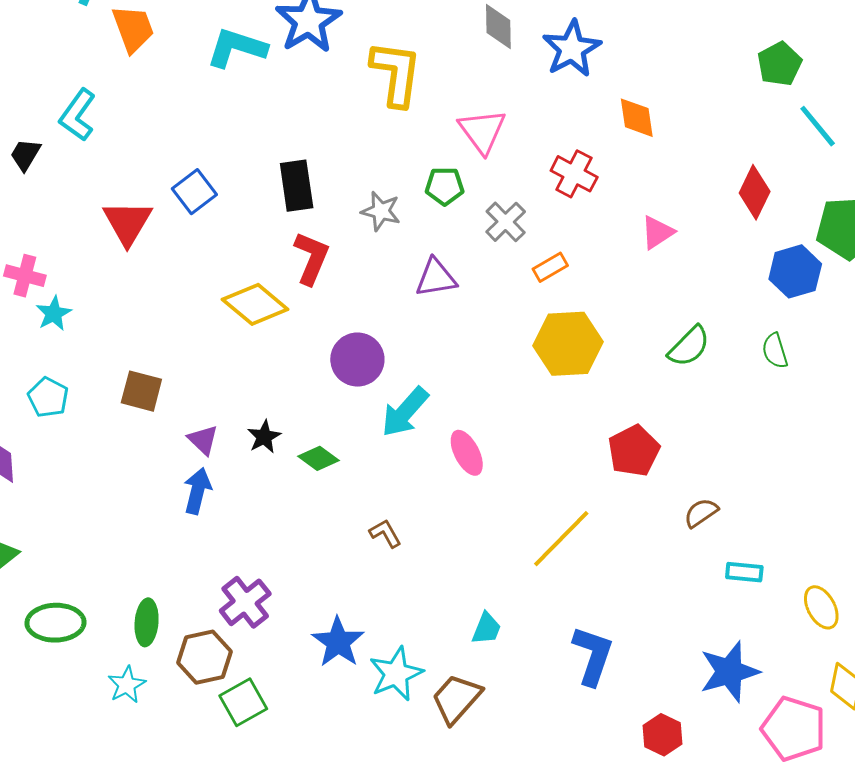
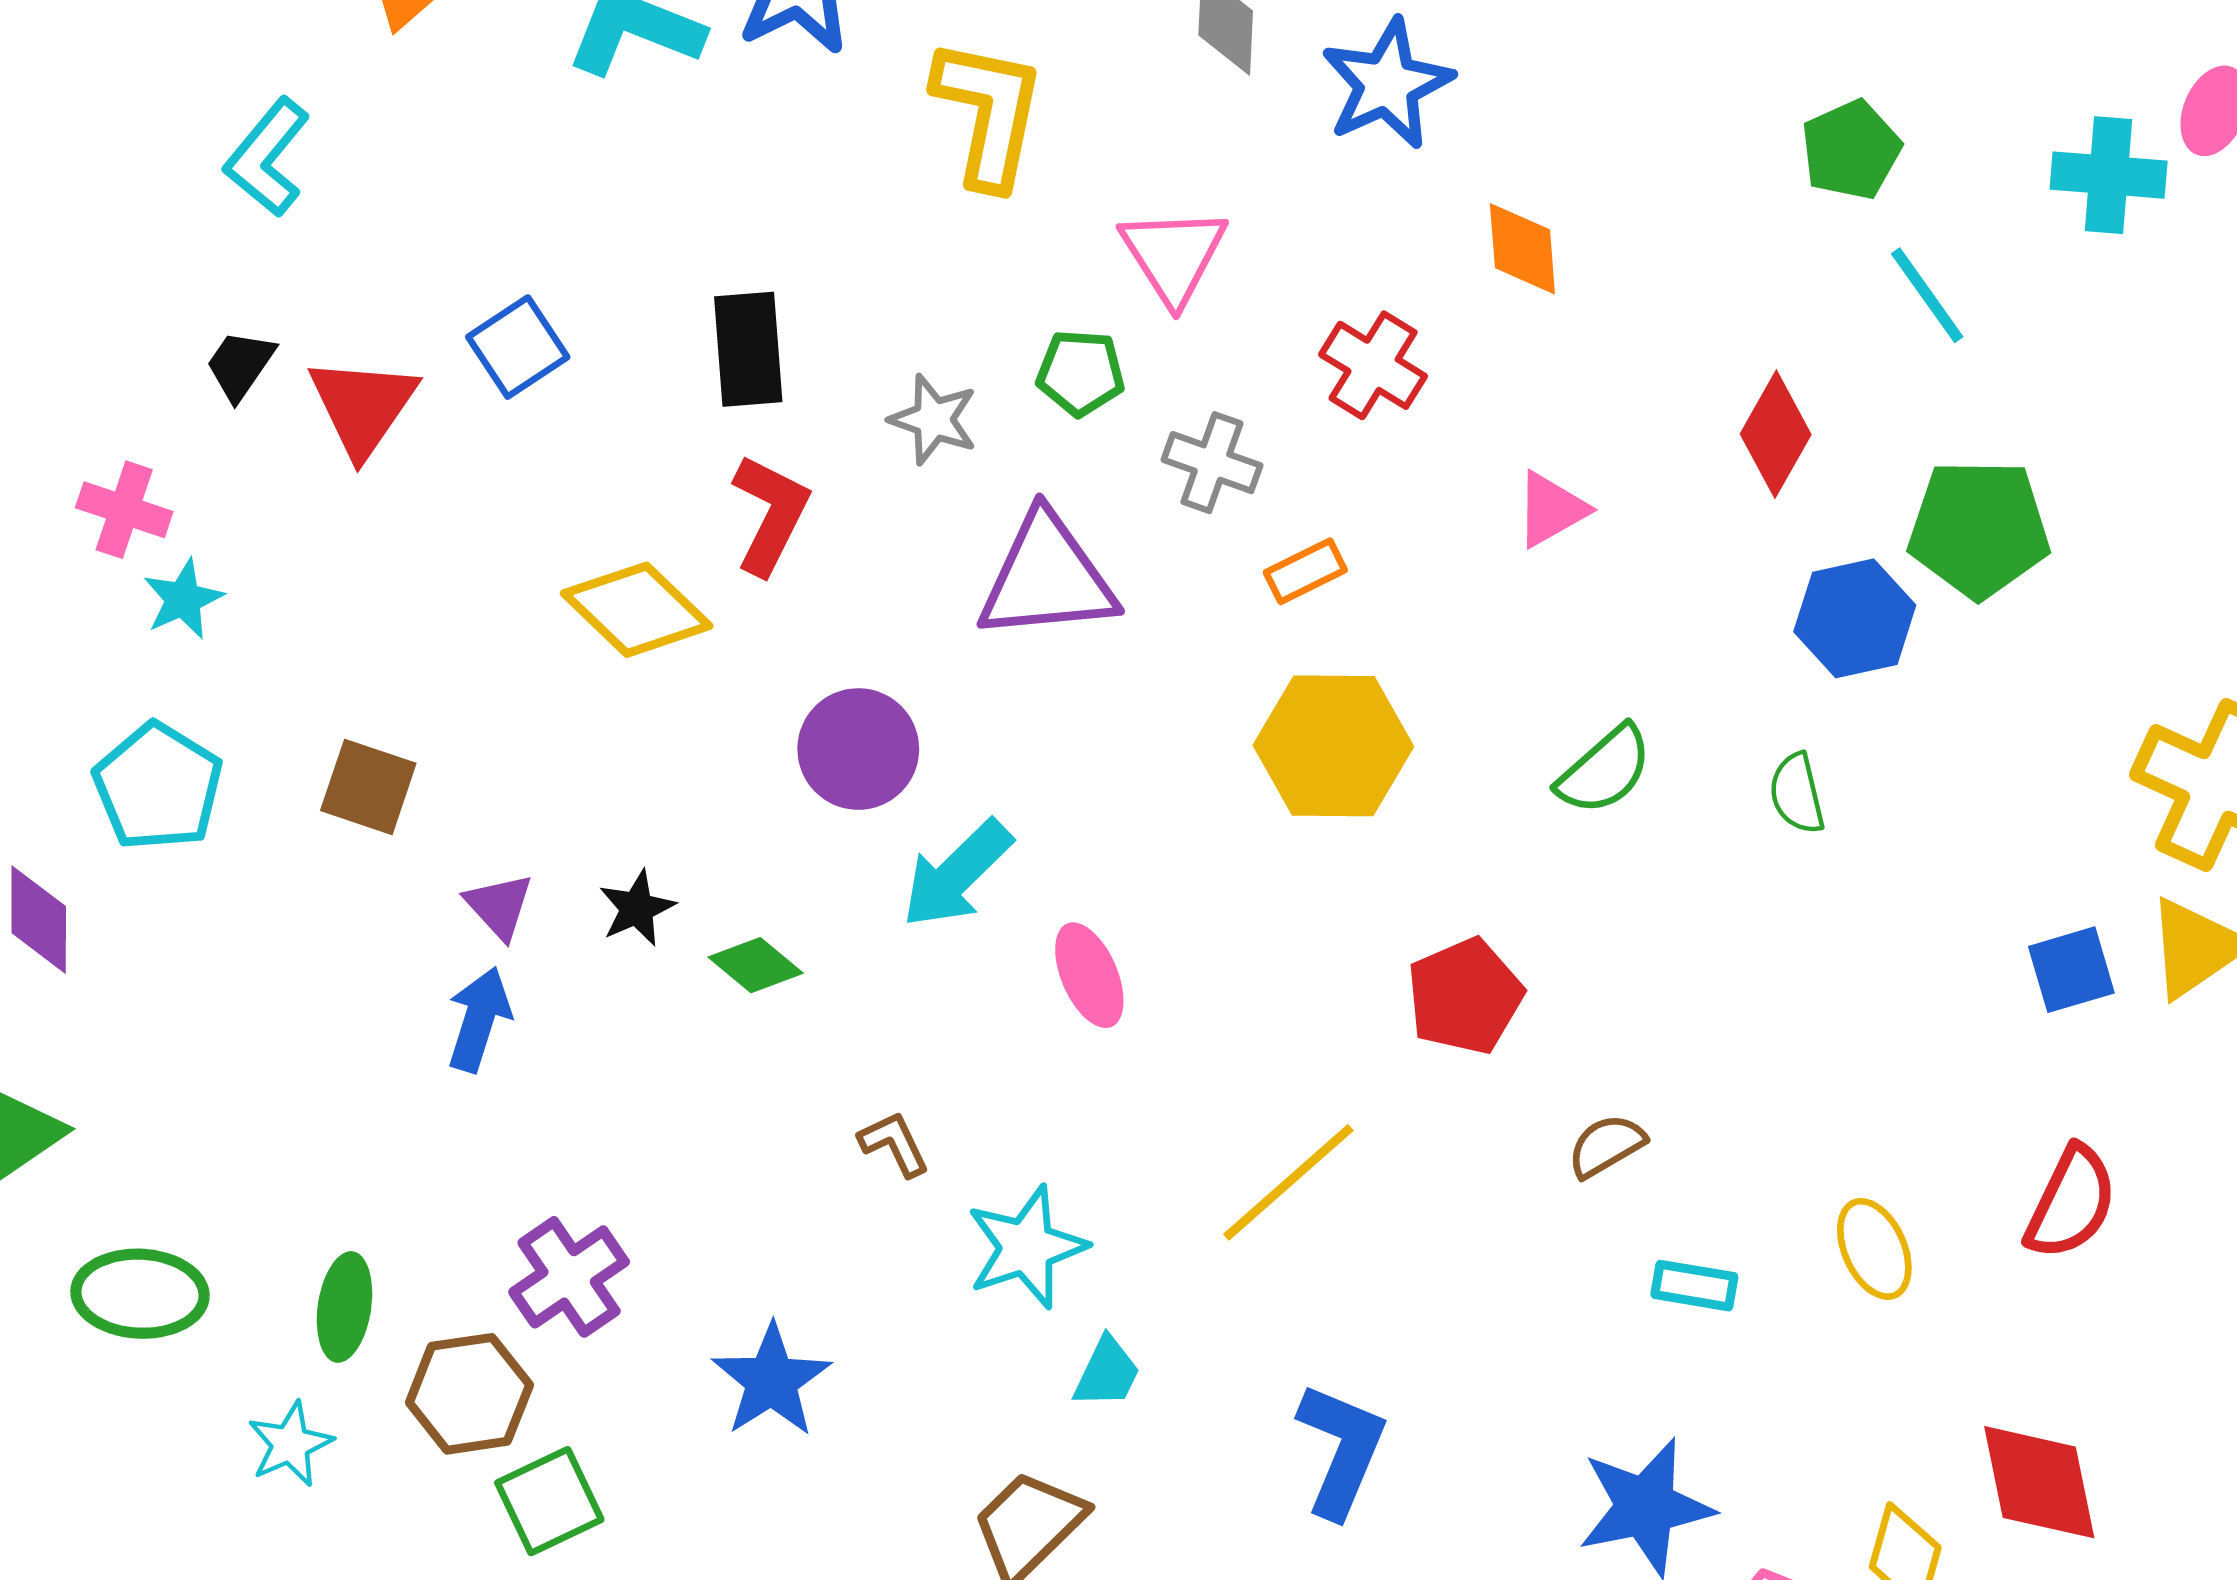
black trapezoid: (25, 155) -> (240, 365), moved
gray cross: (506, 222) -> (1212, 463), turned -30
purple triangle: (436, 278) -> (1047, 578), size x1.5
cyan pentagon: (48, 397) -> (158, 787), size x1.4
yellow ellipse: (821, 607) -> (1874, 1249), moved
cyan star: (396, 674) -> (1026, 1247), moved

